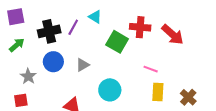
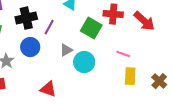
purple line: (73, 27) -> (49, 27), moved
gray triangle: (83, 65) -> (66, 50), moved
cyan circle: (110, 90) -> (84, 62), moved

